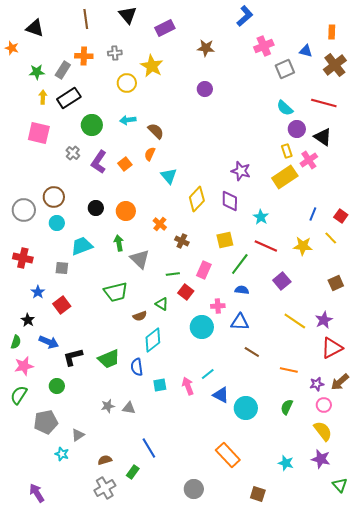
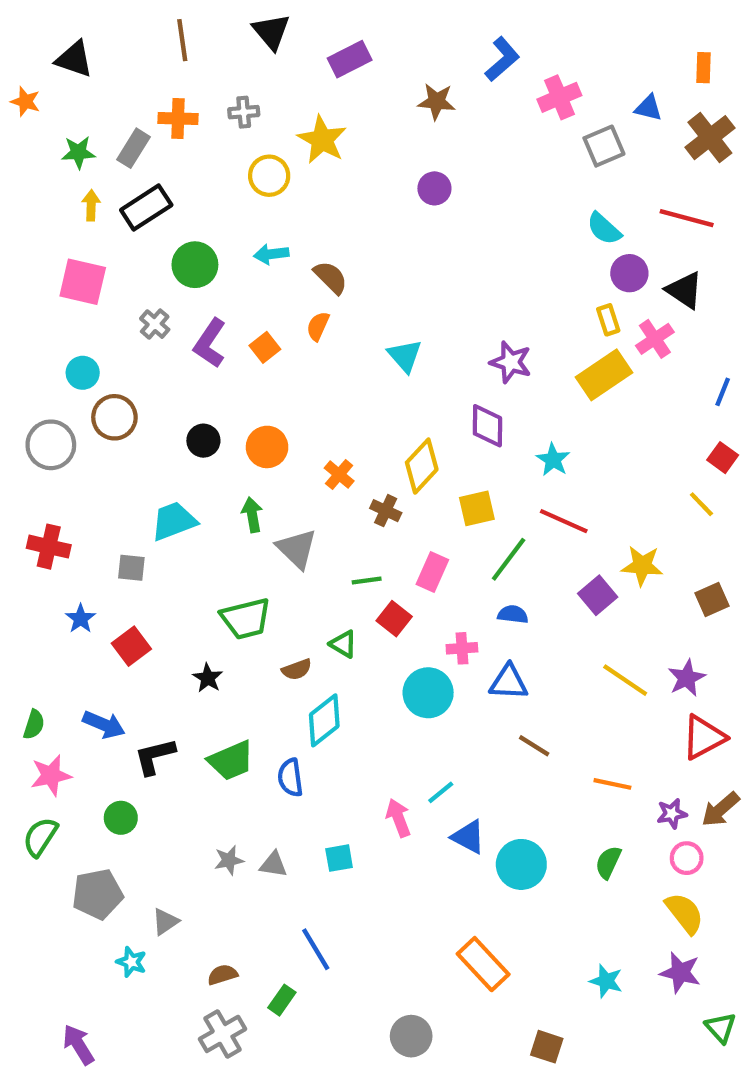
blue L-shape: (245, 16) -> (502, 59), moved
cyan triangle: (169, 176) -> (405, 356), moved
yellow diamond: (197, 199) -> (422, 466), moved
blue line: (313, 214) -> (723, 392), moved
cyan circle: (57, 223) -> (83, 373), moved
yellow star: (303, 246) -> (642, 566), moved
black star: (28, 320) -> (208, 678), moved
cyan square: (160, 385) -> (339, 858), moved

